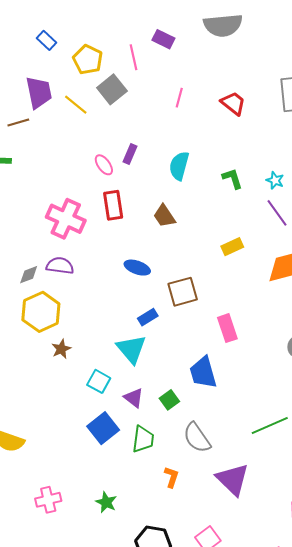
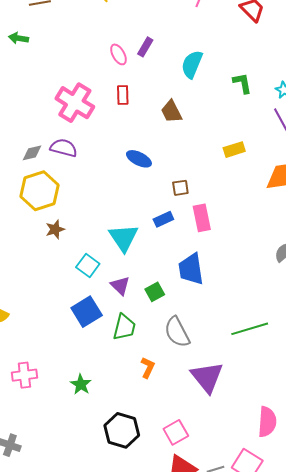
red rectangle: (113, 205) -> (123, 95), size x0.7
brown square: (183, 292) -> (180, 188), size x0.6
blue rectangle: (148, 317) -> (163, 219), moved
pink rectangle: (227, 328) -> (202, 218), moved

